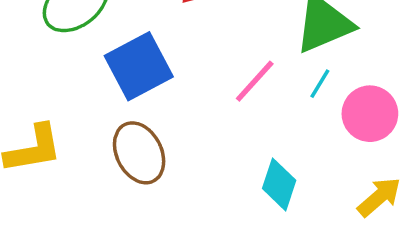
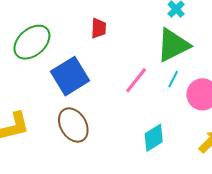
cyan diamond: (279, 184) -> (154, 138), turned 44

